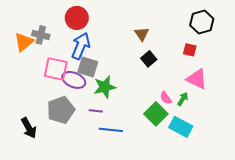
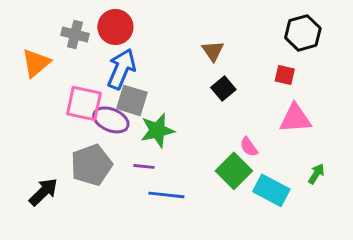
gray cross: (41, 35) -> (75, 34), moved
pink triangle: (197, 79) -> (295, 118), turned -30
green arrow: (183, 99) -> (316, 174), moved
black arrow: (29, 128) -> (43, 192), turned -105

